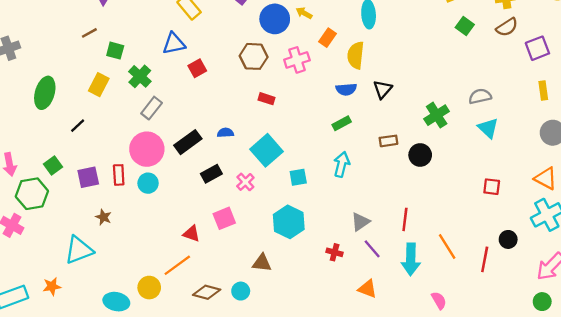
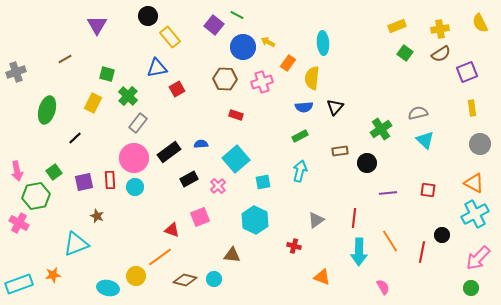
brown line: (89, 33) -> (65, 59), moved
purple line: (372, 249) -> (388, 193), moved, turned -54

